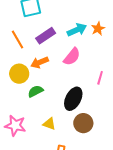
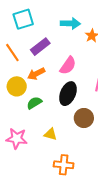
cyan arrow: (77, 30) -> (70, 23), moved, turned 30
black ellipse: (73, 99) -> (68, 94), moved
brown circle: (83, 123) -> (84, 118), moved

